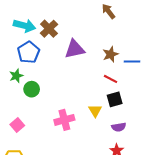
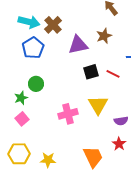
brown star: (111, 54) -> (104, 36), moved
green star: (16, 76) -> (21, 98), moved
black square: (115, 99) -> (91, 72), moved
yellow triangle: (95, 111) -> (98, 105), size x1.5

